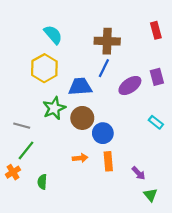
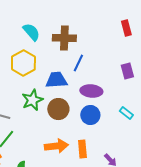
brown cross: (107, 41) -> (64, 38), moved
purple ellipse: (130, 86) -> (91, 91), moved, turned 40
blue circle: (103, 133) -> (90, 115), moved
orange arrow: (80, 158) -> (56, 146), size x1.6

